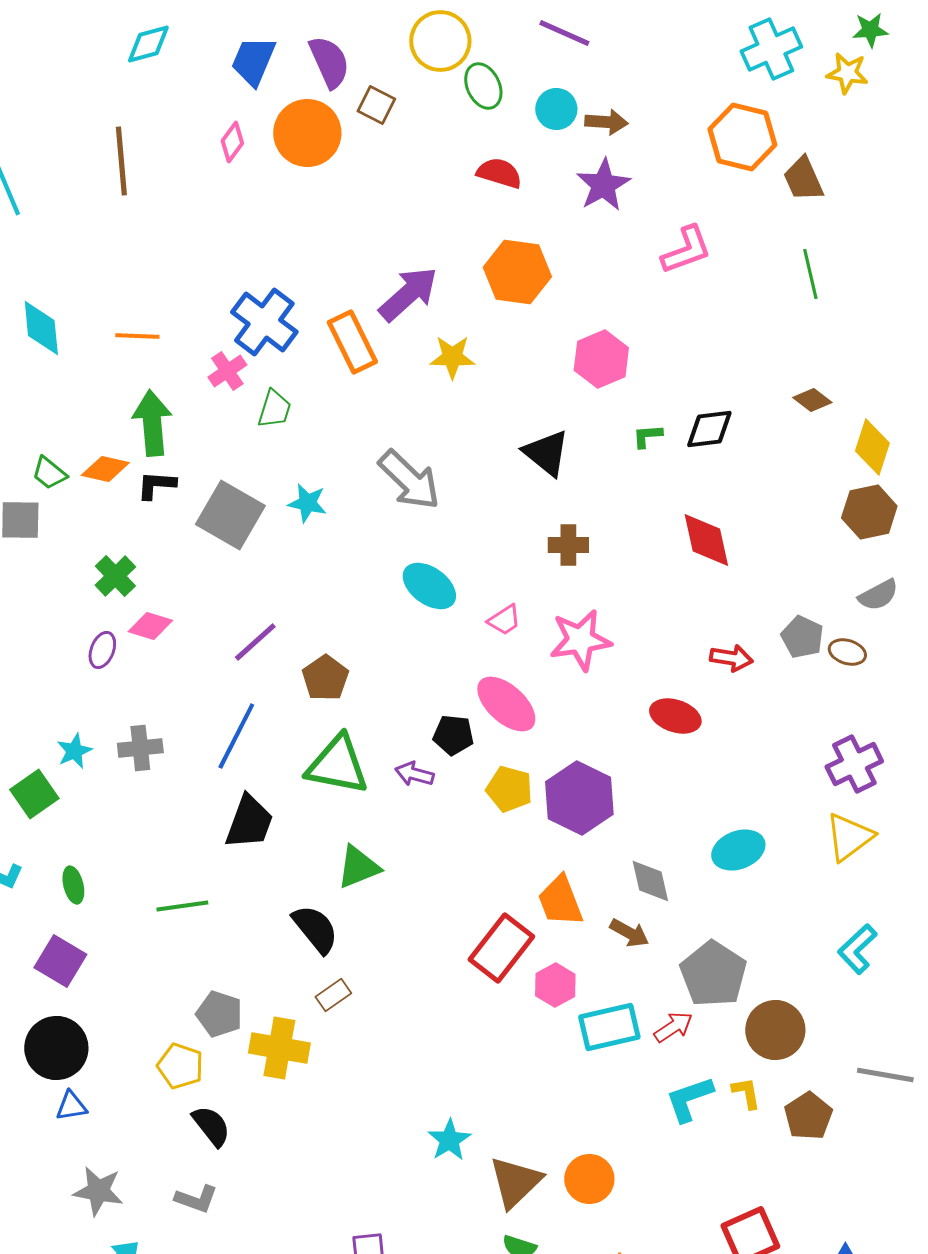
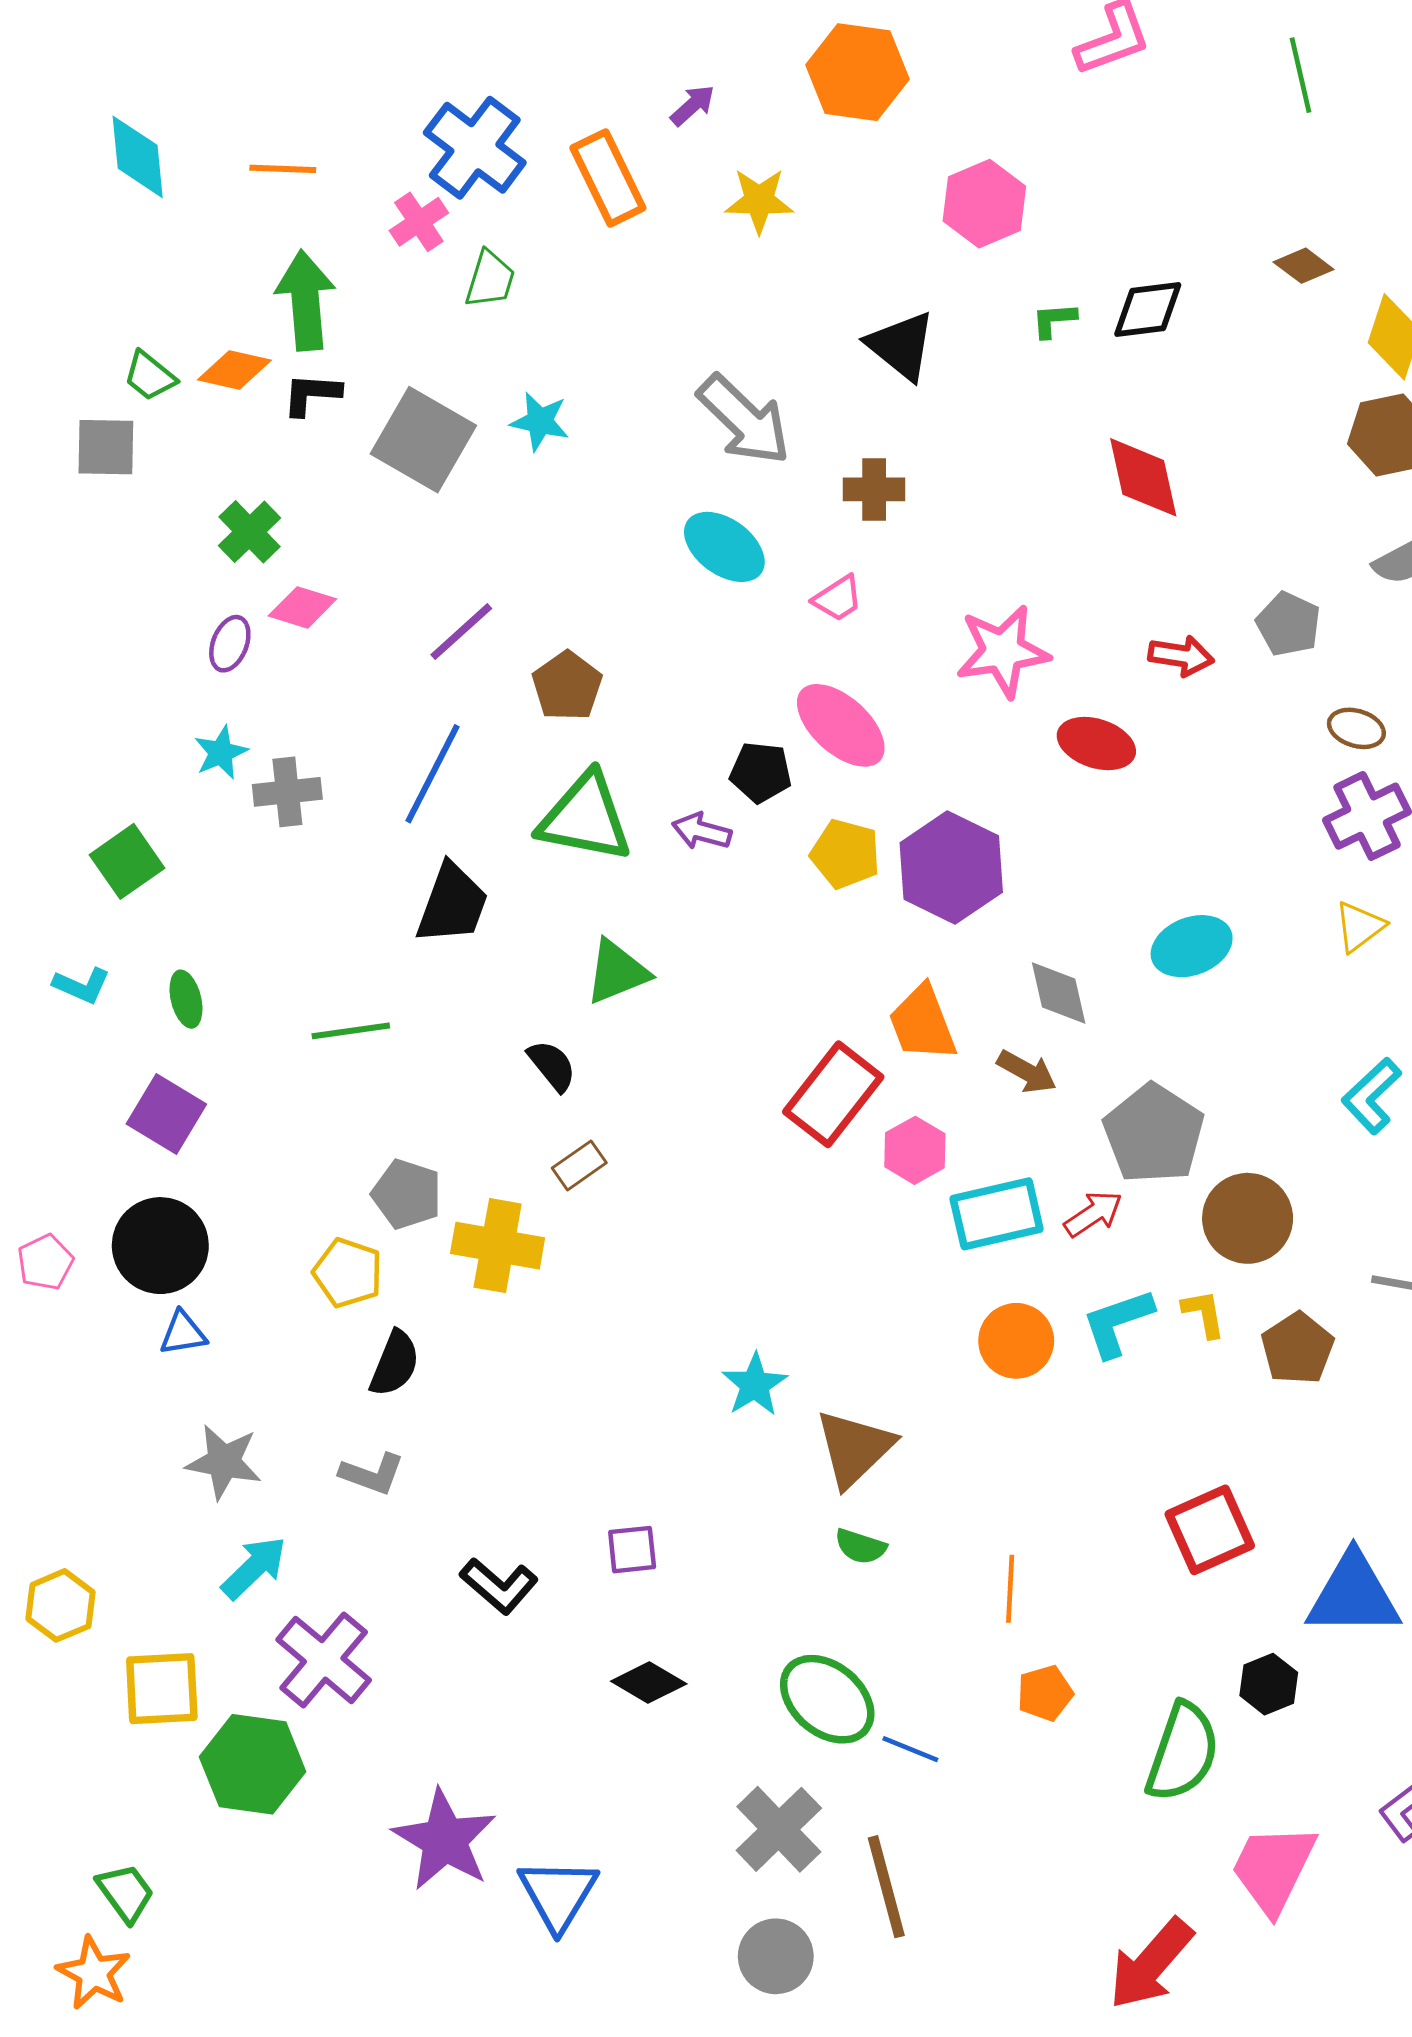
purple arrow: (408, 294) -> (693, 105), size x0.5
gray arrow: (409, 480) -> (744, 420), moved
brown cross: (568, 545) -> (874, 489), moved
pink star: (580, 640) -> (1003, 651), moved
brown ellipse: (847, 652) -> (1356, 728), moved
cyan star: (74, 751) -> (221, 753), moved
yellow triangle: (849, 837) -> (1359, 926), size x0.7
black semicircle: (315, 929) -> (552, 1066), size x0.7
black semicircle: (211, 1126) -> (395, 1364), turned 60
orange circle: (589, 1179) -> (1016, 1341), moved

